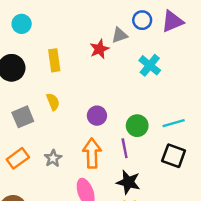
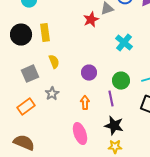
yellow rectangle: (54, 60) -> (45, 33), moved
cyan cross: (150, 65) -> (124, 43), moved
orange arrow: (92, 153) -> (85, 103), size x0.6
gray star: (53, 158) -> (52, 94), moved

